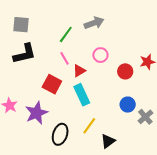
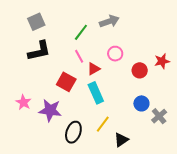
gray square: (21, 25) -> (36, 22), turned -30
purple star: (36, 113) -> (50, 110), turned 30

